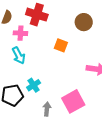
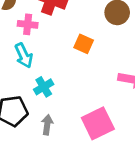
cyan cross: (34, 85) -> (44, 87), moved
gray arrow: (47, 109) -> (47, 125), moved

